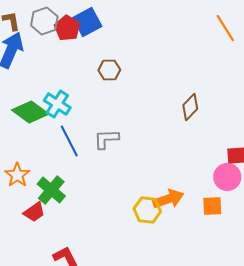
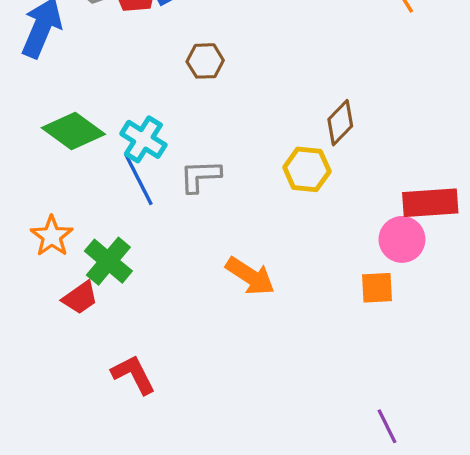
cyan cross: (57, 104) -> (143, 139), moved
orange arrow: (168, 199) -> (250, 276), moved, turned 52
yellow hexagon: (147, 210) -> (307, 169), moved

